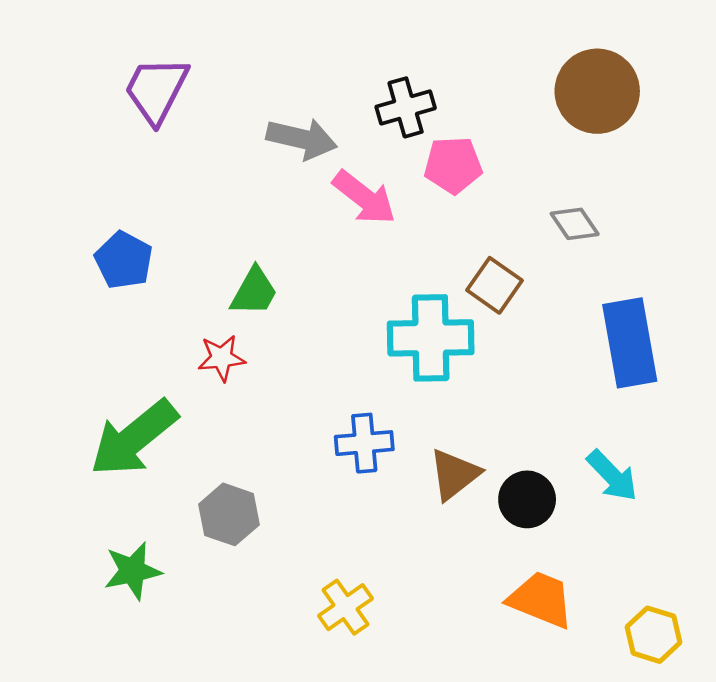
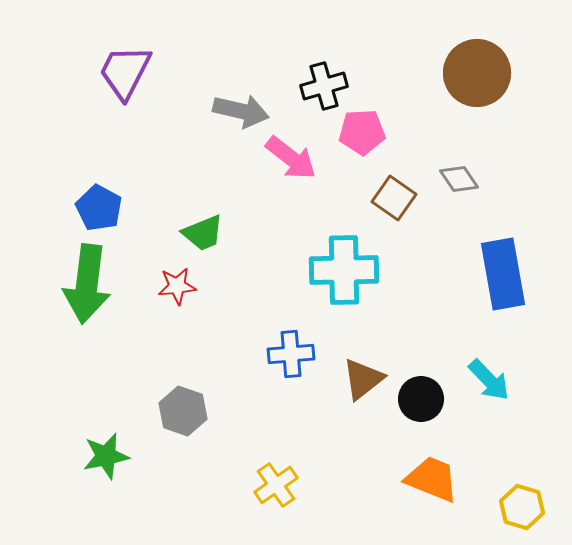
brown square: (495, 285) -> (394, 198), moved
green trapezoid: (254, 292) -> (203, 233), turned 39
green arrow: (134, 438) -> (87, 284), moved, turned -44

